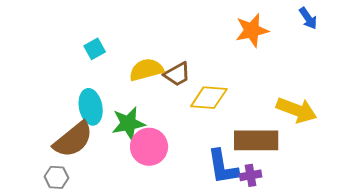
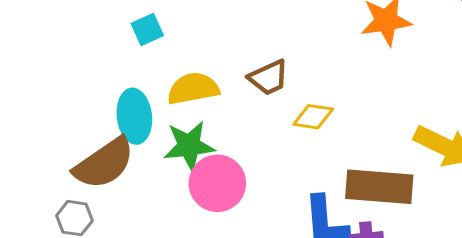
yellow semicircle: (146, 70) -> (193, 89), moved
yellow diamond: (209, 98) -> (313, 117), size x0.7

